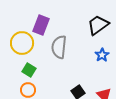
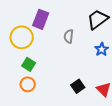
gray semicircle: (59, 47) -> (69, 36), moved, size x0.6

